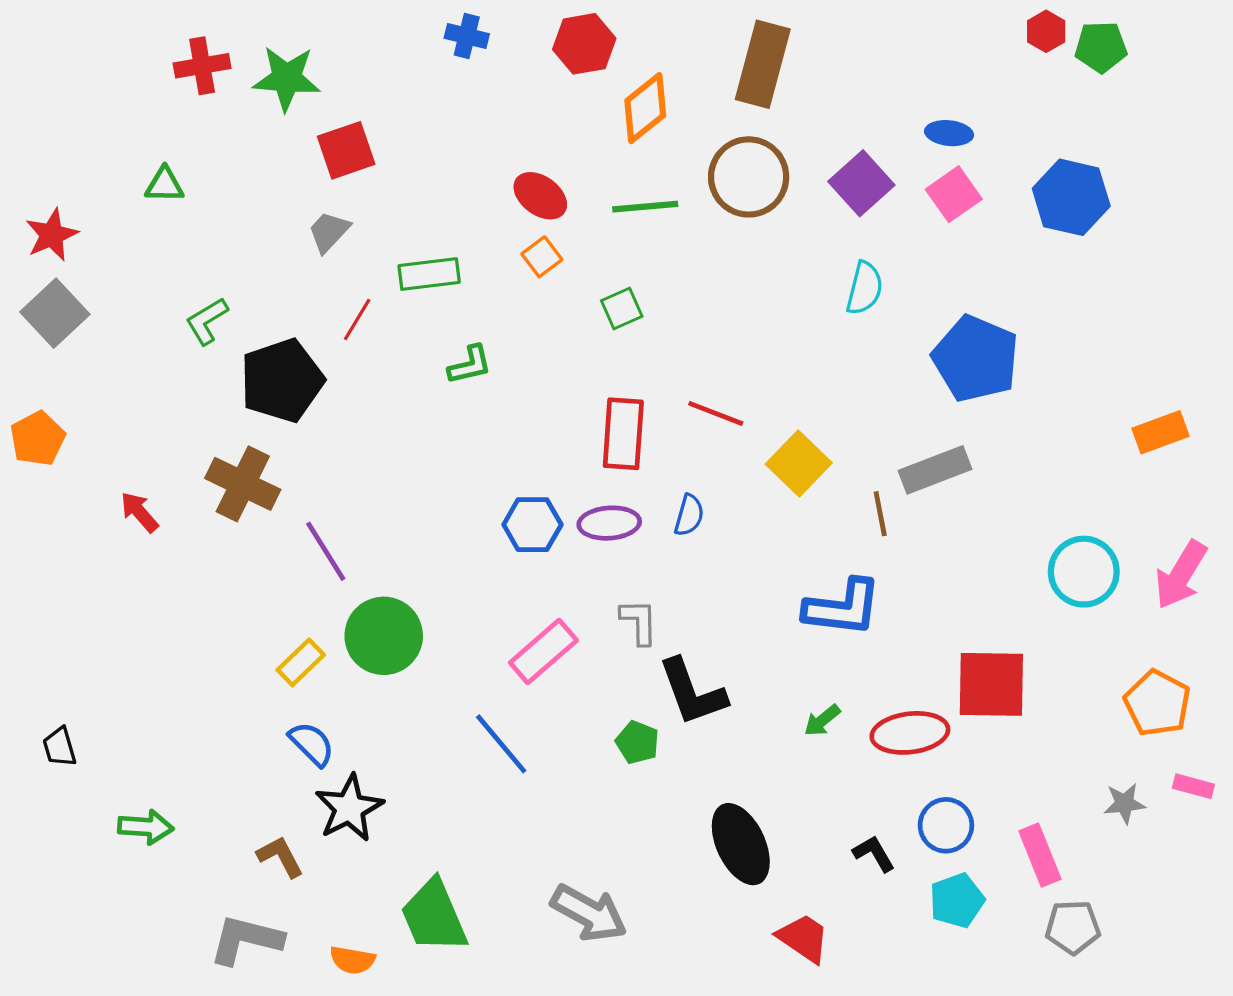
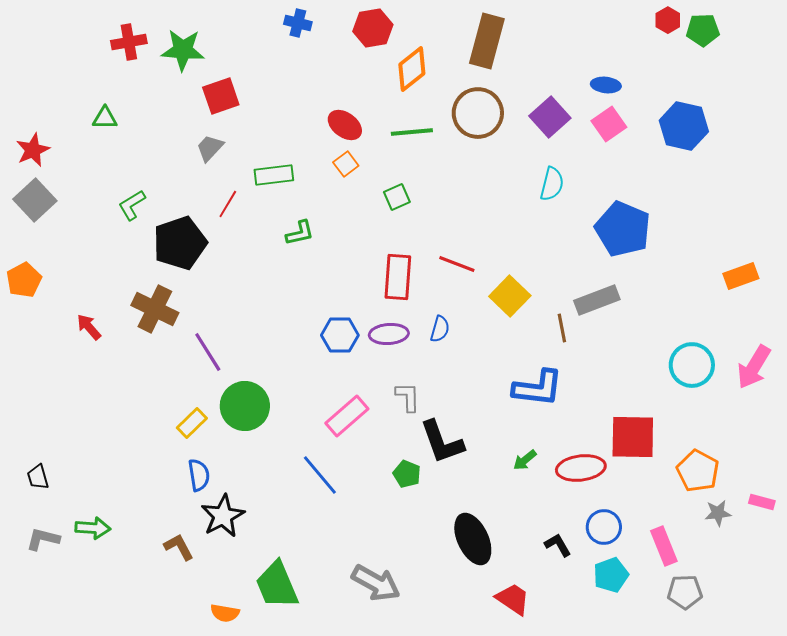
orange pentagon: (1157, 703) -> (698, 471), moved
blue semicircle: (312, 744) -> (199, 475), turned 36
gray L-shape: (246, 940) -> (43, 539), moved, size x0.7

